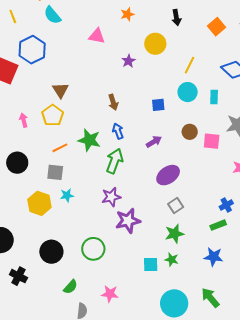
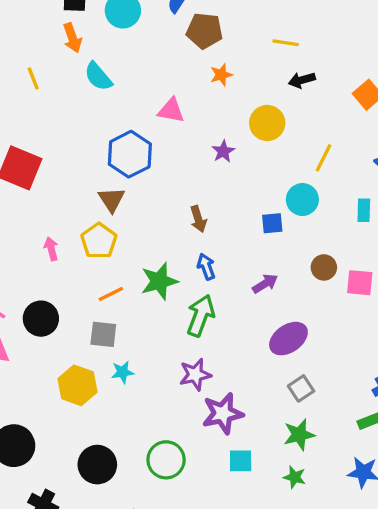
black arrow: (176, 18) -> (302, 80), turned 84
blue hexagon: (32, 50) -> (130, 154), moved
cyan circle: (188, 92) -> (302, 200), moved
green star: (89, 140) -> (159, 281), turned -30
cyan square: (151, 264) -> (241, 461), moved

